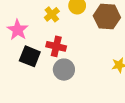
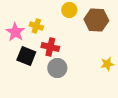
yellow cross: (52, 14) -> (36, 26), moved, turned -32

